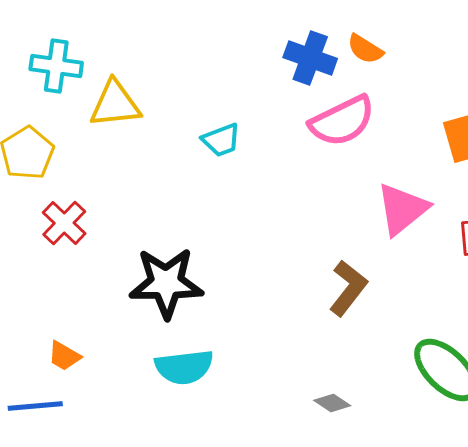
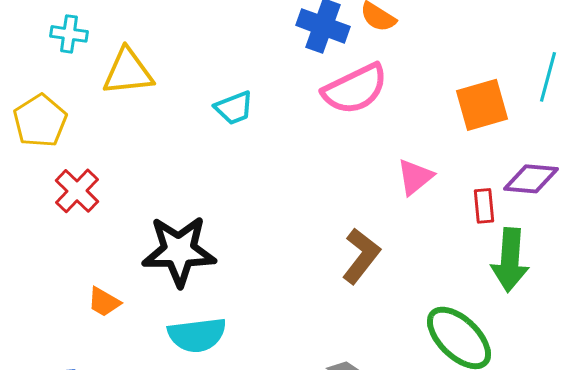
cyan cross: (56, 66) -> (69, 34), size x0.7
pink triangle: (402, 209) -> (415, 177), size x0.7
orange trapezoid: (64, 356) -> (104, 302), moved

